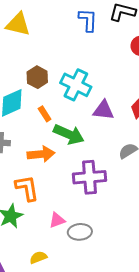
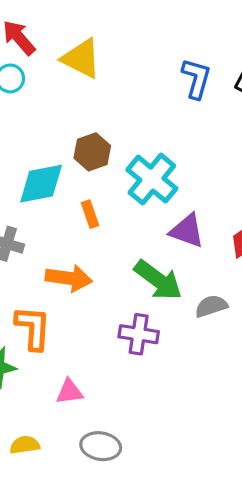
green arrow: (69, 134) -> (158, 280), moved
purple cross: (90, 177) -> (139, 334), size x0.7
gray ellipse: (80, 232) -> (101, 446), moved

